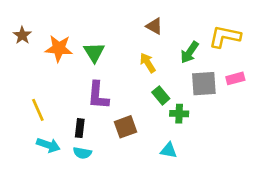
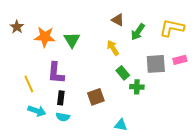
green arrow: (190, 52) -> (138, 32), moved
purple L-shape: (98, 95) -> (56, 73), moved
cyan triangle: (169, 150) -> (121, 125), moved

